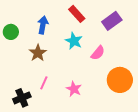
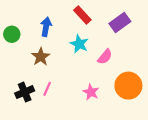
pink star: (74, 89) -> (91, 92), moved
black cross: (22, 98) -> (25, 92), moved

